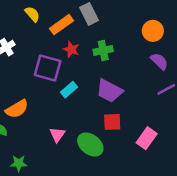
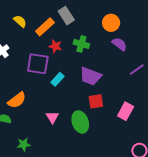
orange circle: (153, 31) -> (111, 23), moved
green cross: (103, 50) -> (81, 44), turned 35
purple semicircle: (159, 61) -> (119, 44), moved
green ellipse: (90, 144) -> (80, 122), turned 40

